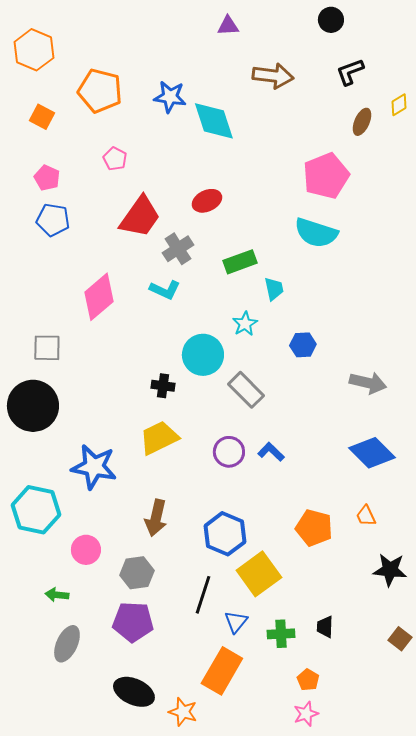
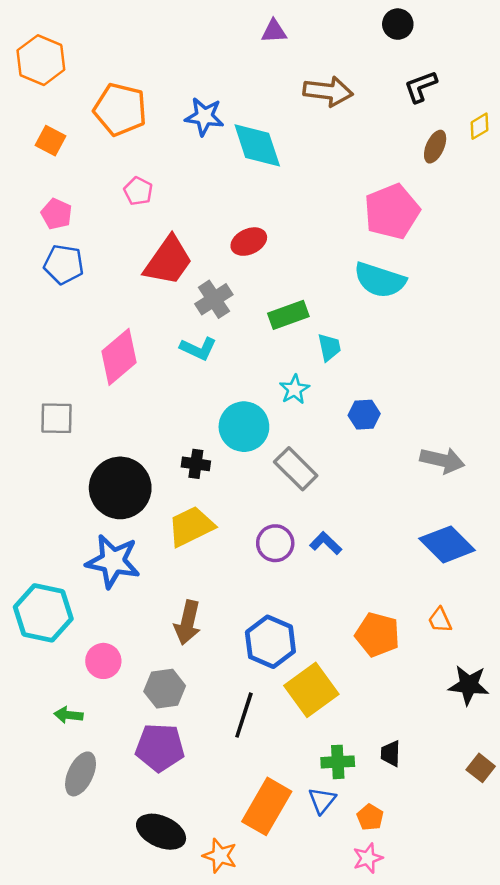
black circle: (33, 406) -> (120, 488), moved
blue triangle: (236, 622) -> (322, 800), moved

